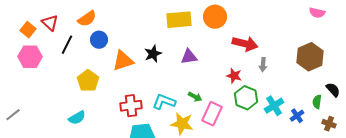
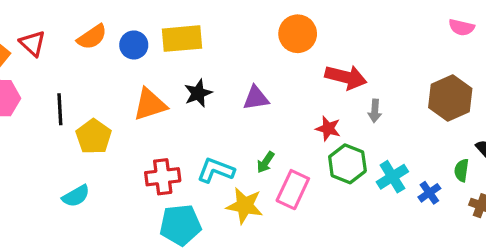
yellow rectangle: (179, 20) -> (182, 39), moved
blue circle: (99, 40) -> (134, 45), moved
black line: (67, 45) -> (60, 109), moved, turned -30
green arrow: (195, 97) -> (266, 162), turned 96

